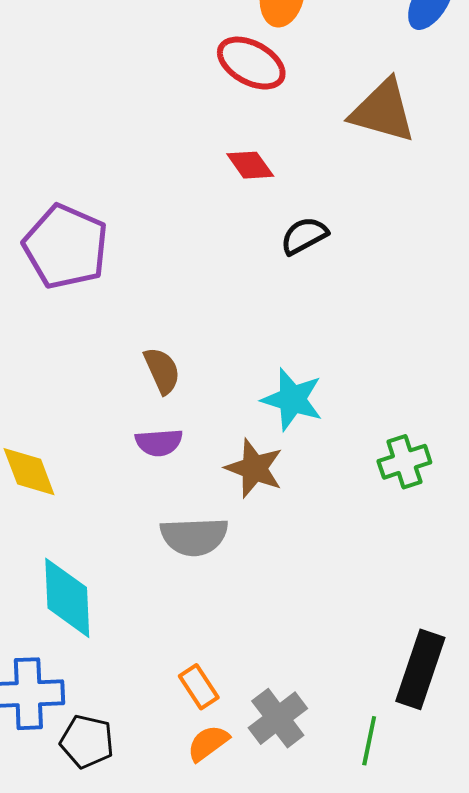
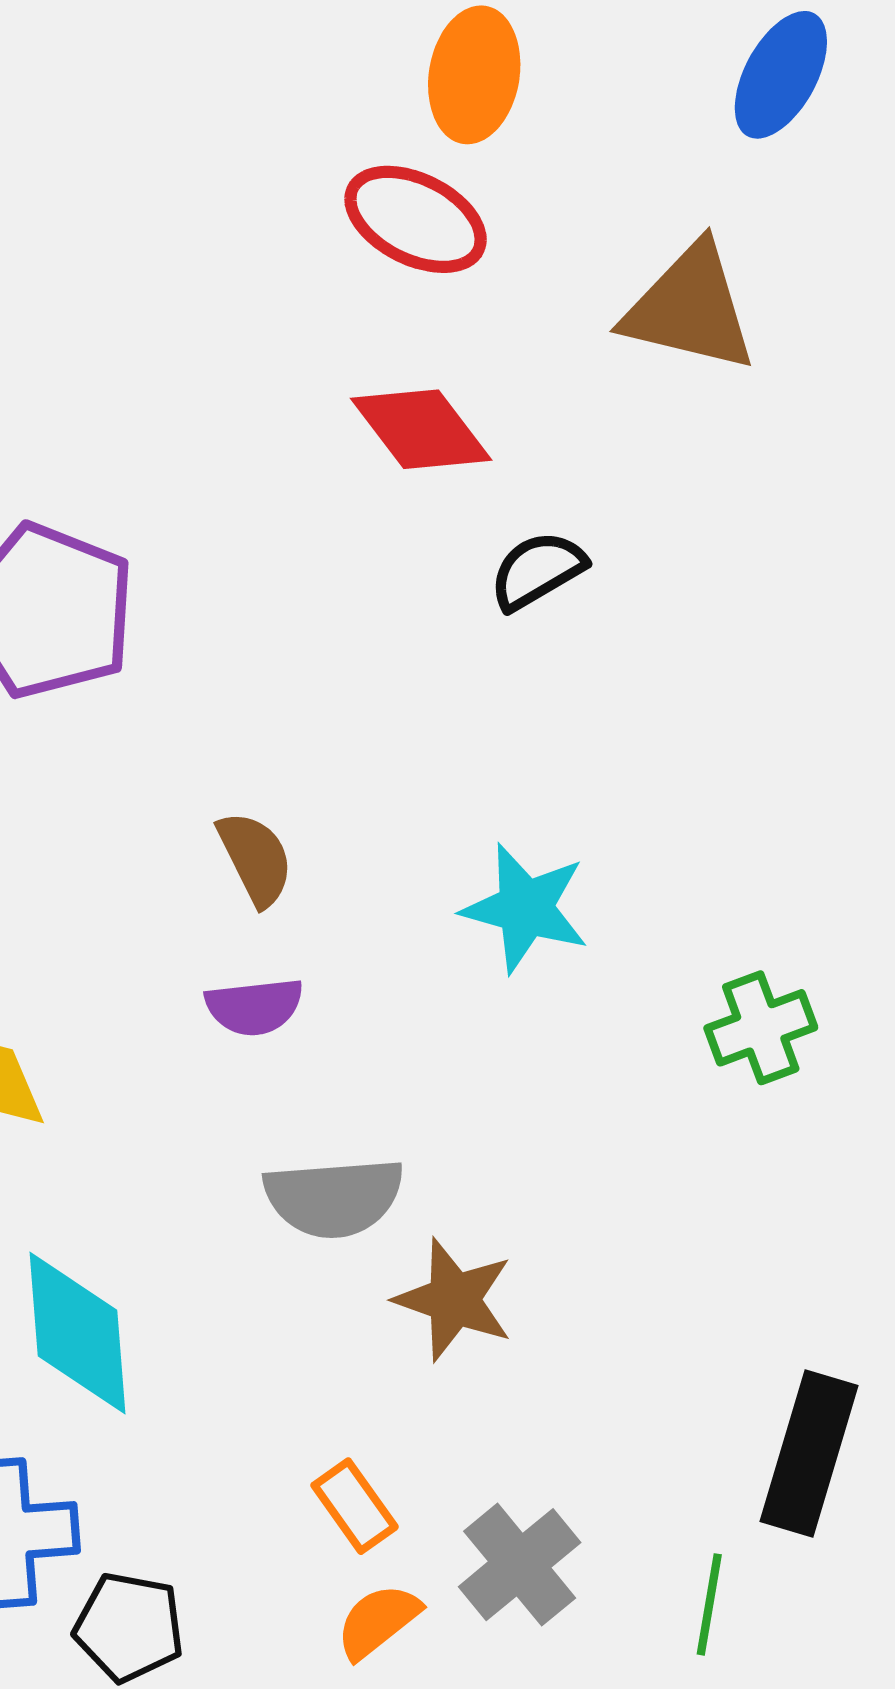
red diamond: (250, 165) -> (421, 429), size x1.4
brown star: (254, 468) -> (454, 1300), moved

